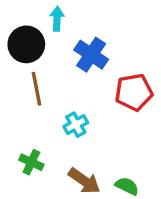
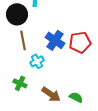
blue cross: (91, 55) -> (55, 40), moved
cyan cross: (76, 125) -> (37, 61), moved

